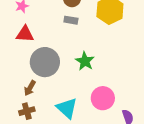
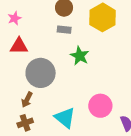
green star: (85, 61) -> (80, 56), moved

